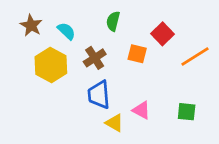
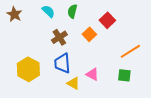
cyan semicircle: (66, 31) -> (48, 11), moved
orange square: (137, 54) -> (89, 34), turned 32
orange line: (195, 57) -> (130, 51), moved
yellow hexagon: (51, 65) -> (28, 69), moved

